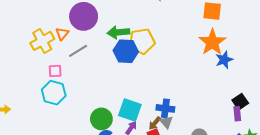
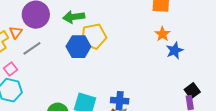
green arrow: (118, 32) -> (74, 17), moved
orange star: (212, 42) -> (162, 34), size x0.6
pink square: (55, 71) -> (10, 69), turned -32

